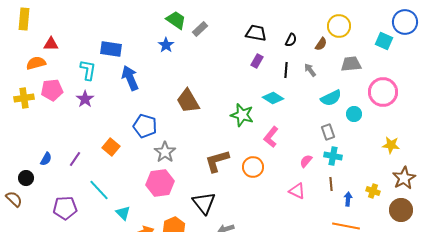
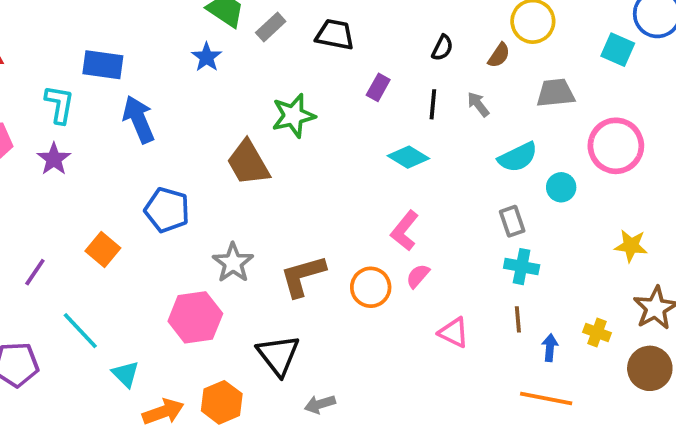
black trapezoid: (256, 33) -> (335, 35), moved
green star: (242, 115) -> (293, 116), moved, turned -30
gray star: (165, 152) -> (233, 263), moved
pink semicircle: (306, 161) -> (418, 276), moved

